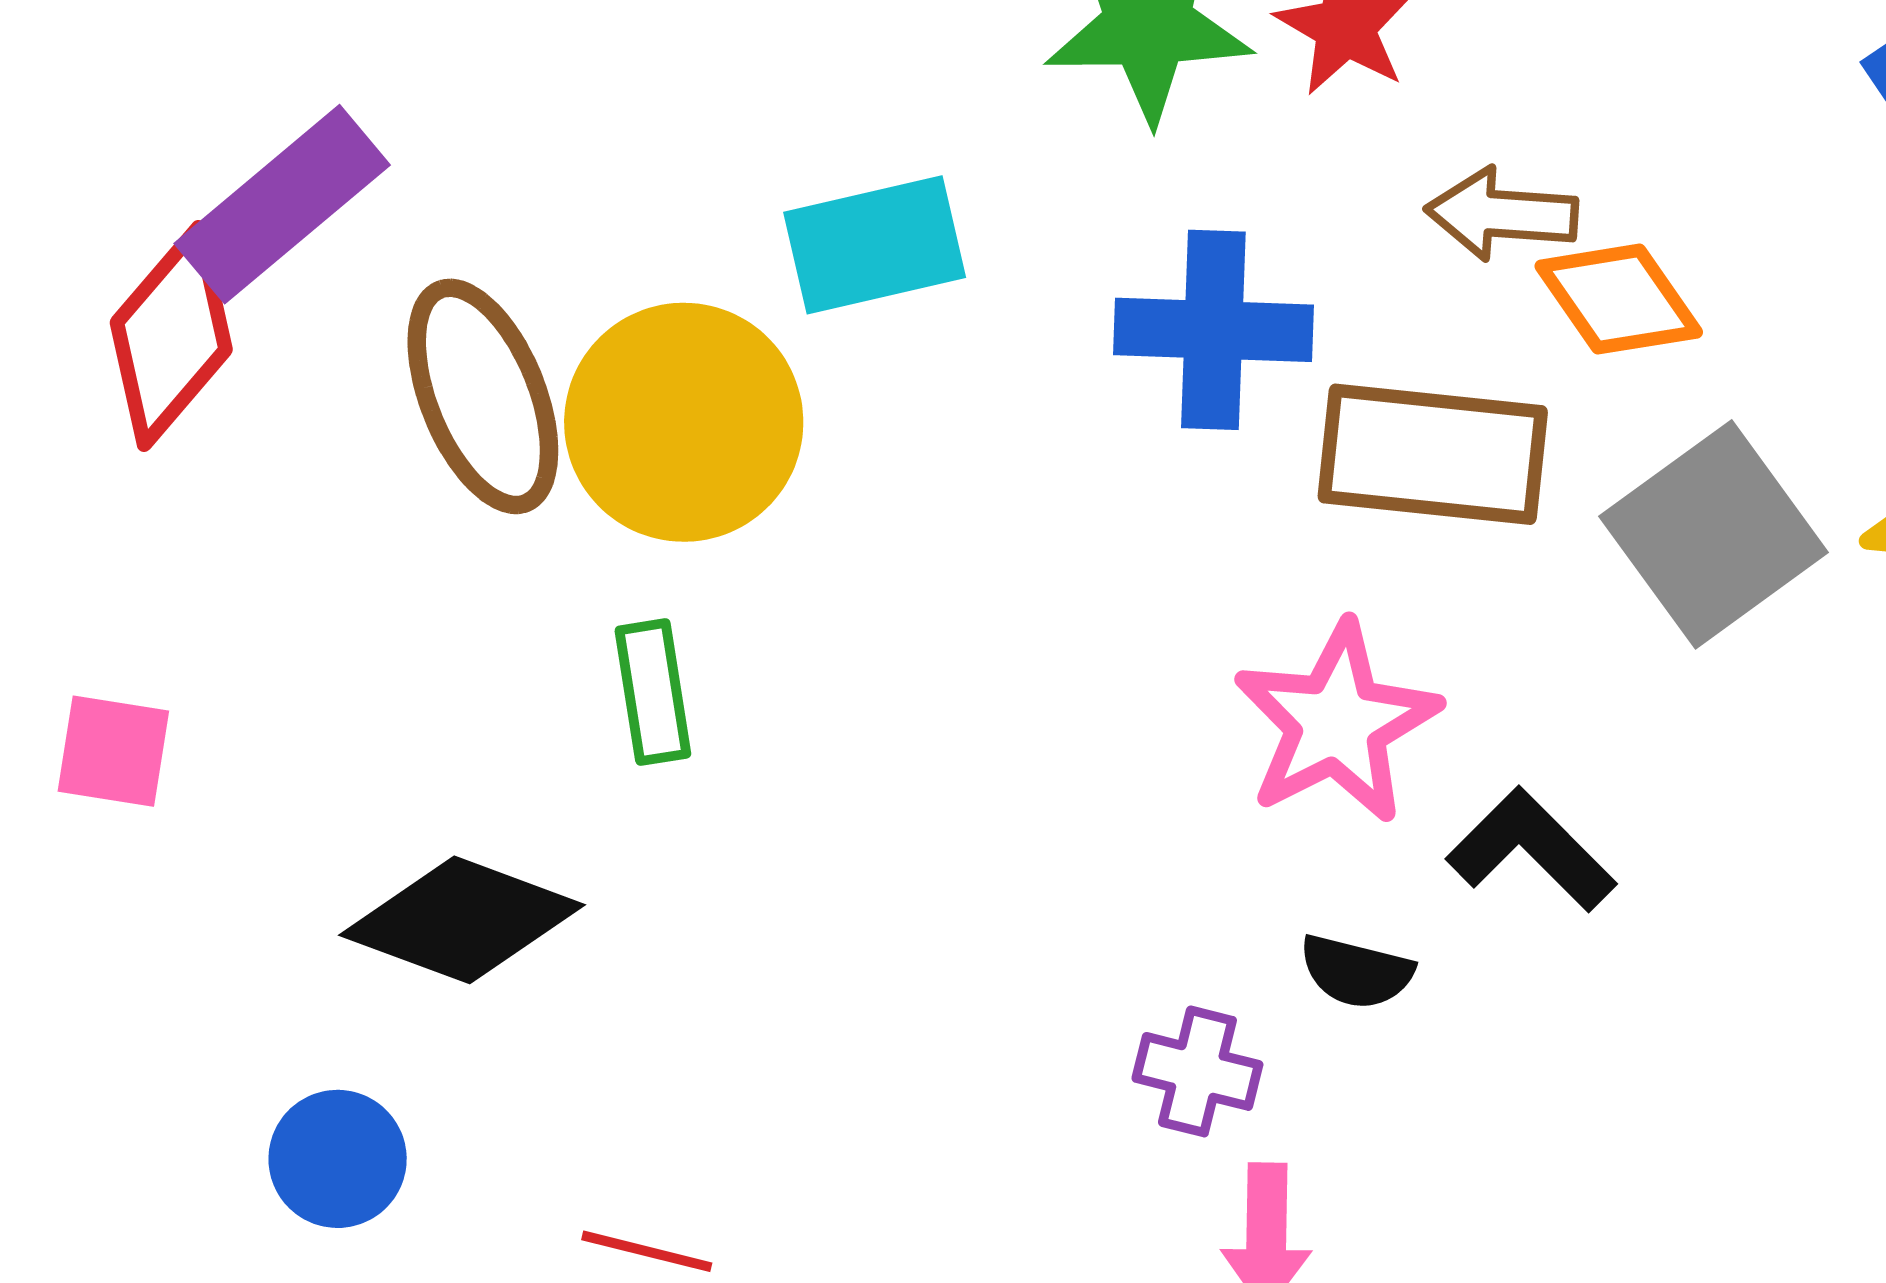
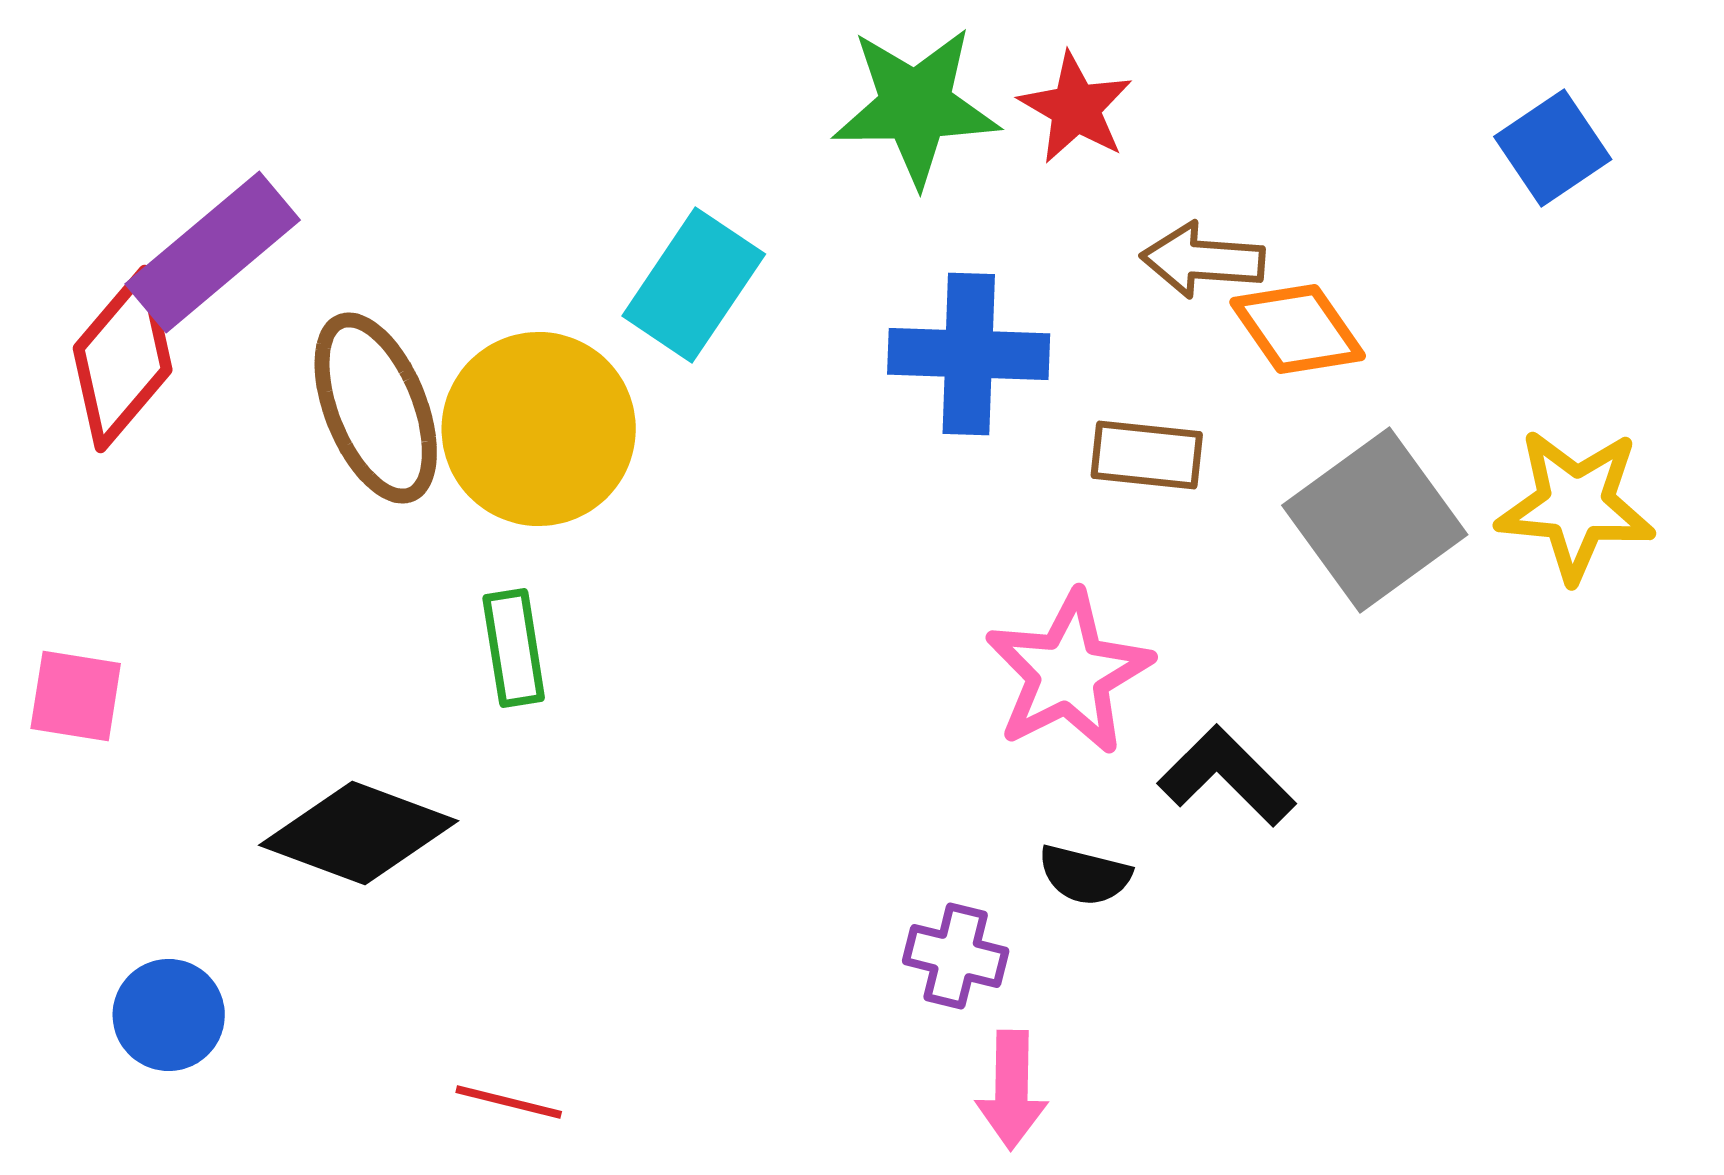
cyan rectangle: (875, 245) -> (694, 285), turned -43
brown rectangle: (1433, 454) -> (1147, 455), size x0.6
blue circle: (338, 1159) -> (169, 1015), moved

